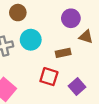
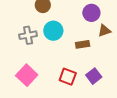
brown triangle: (86, 37) -> (104, 31), turned -40
red square: (49, 77) -> (68, 77), moved

